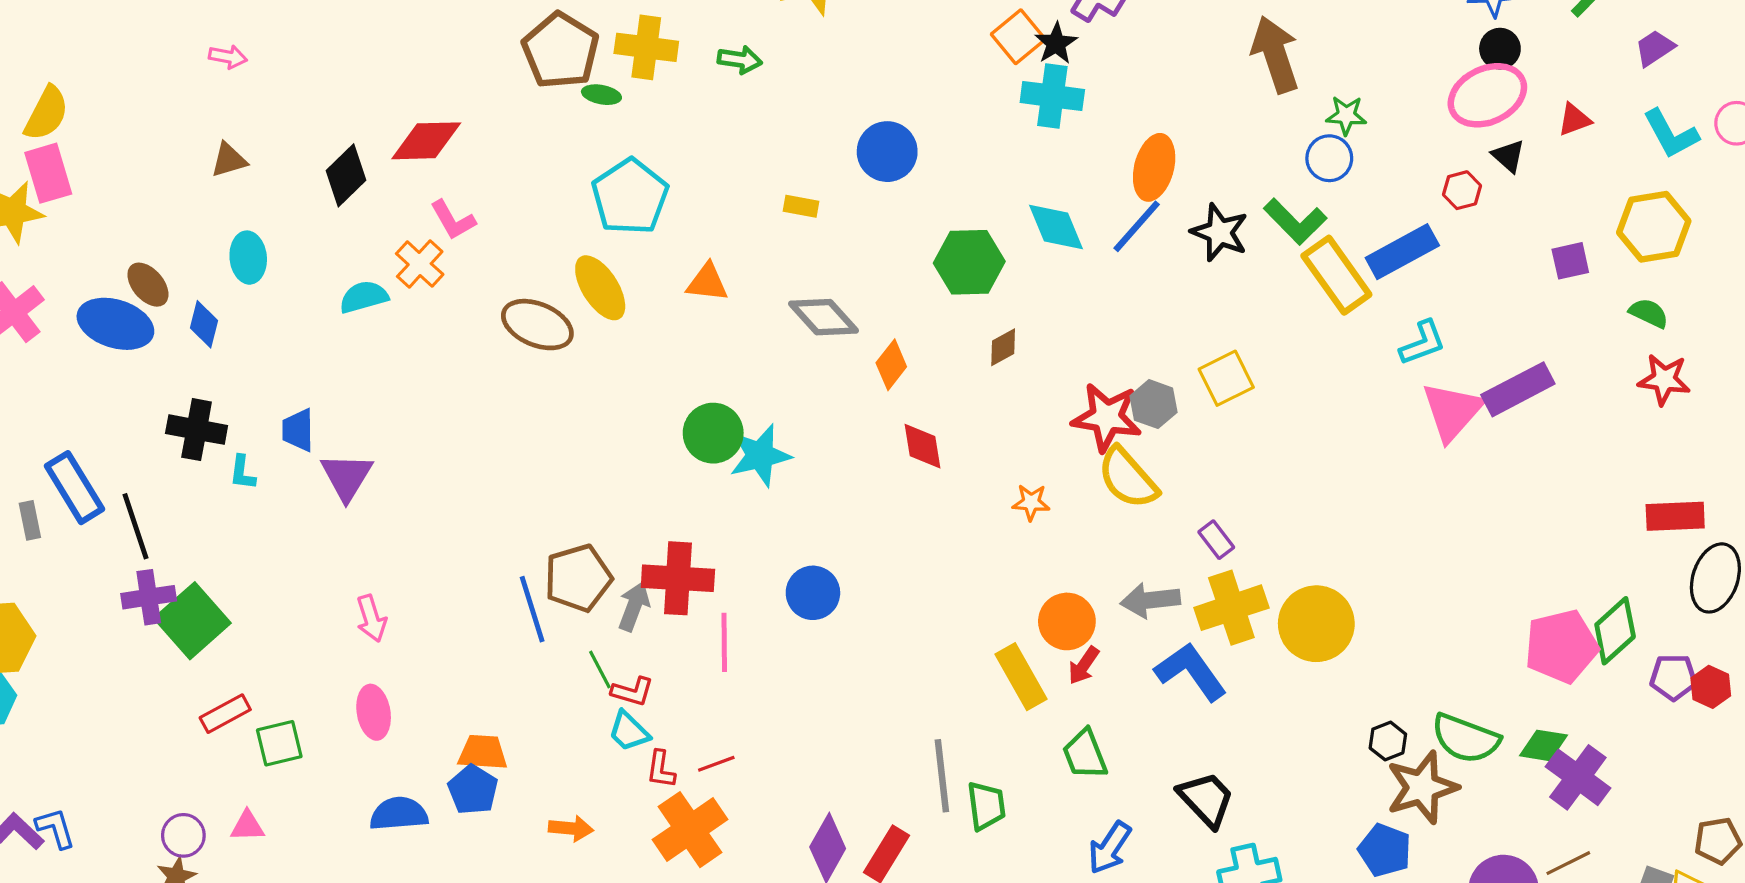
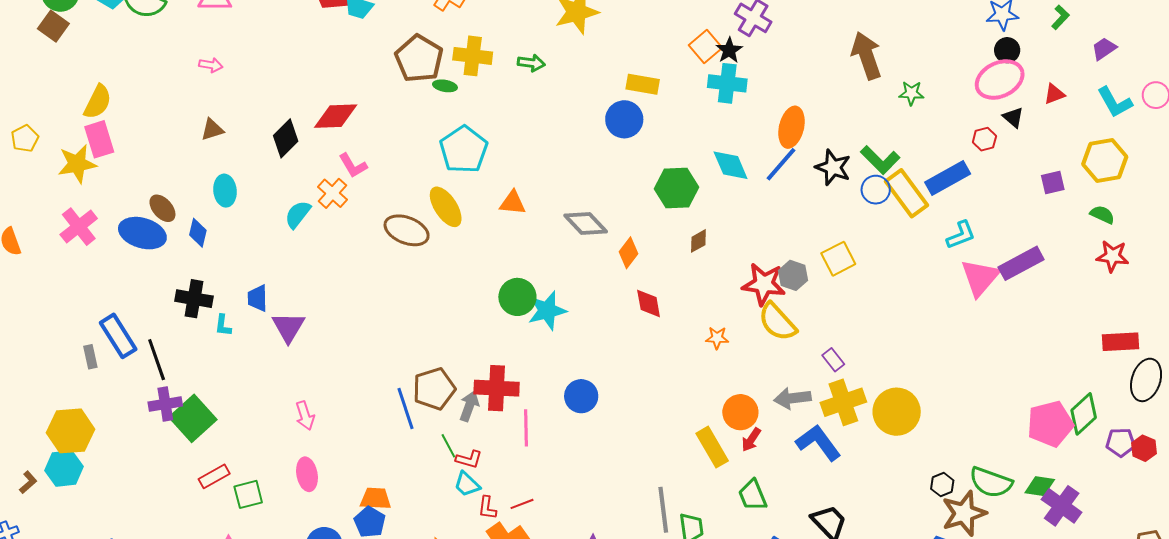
blue circle: (1329, 158) -> (876, 190), moved
yellow rectangle: (801, 206) -> (643, 84), moved, size x1.5
cyan semicircle: (364, 297) -> (298, 214), turned -36

